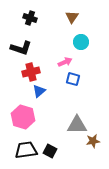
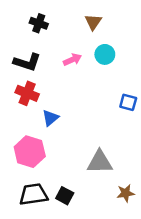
pink arrow: (65, 62) -> (72, 60), moved
red cross: (31, 72) -> (27, 93), moved, turned 36
blue square: (73, 79) -> (128, 102), moved
brown star: (93, 141) -> (126, 193), moved

